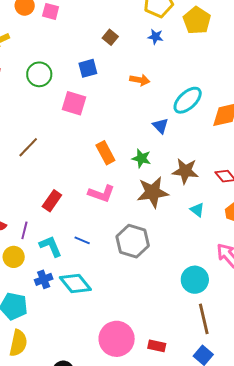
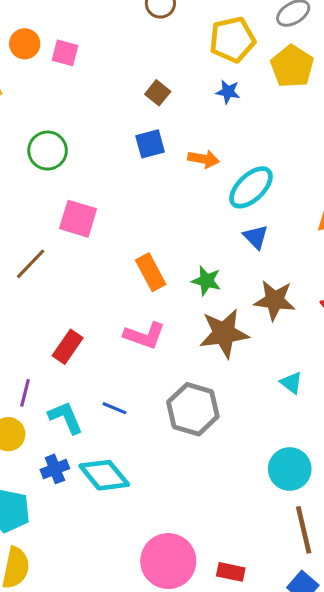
blue square: (88, 68) -> (150, 144), moved
cyan ellipse: (188, 100) -> (251, 187), moved
pink square: (74, 103) -> (78, 219), moved
blue triangle: (161, 126) -> (256, 237), moved
cyan triangle: (197, 210) -> (291, 383), moved

